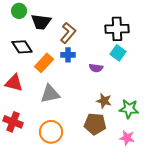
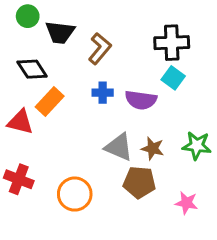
blue cross: (68, 55) -> (103, 93), moved
orange rectangle: (44, 63) -> (50, 101), moved
purple semicircle: (96, 68) -> (141, 100), size x1.5
gray triangle: (50, 94) -> (119, 147), moved, turned 35
green star: (129, 109) -> (197, 146), moved

